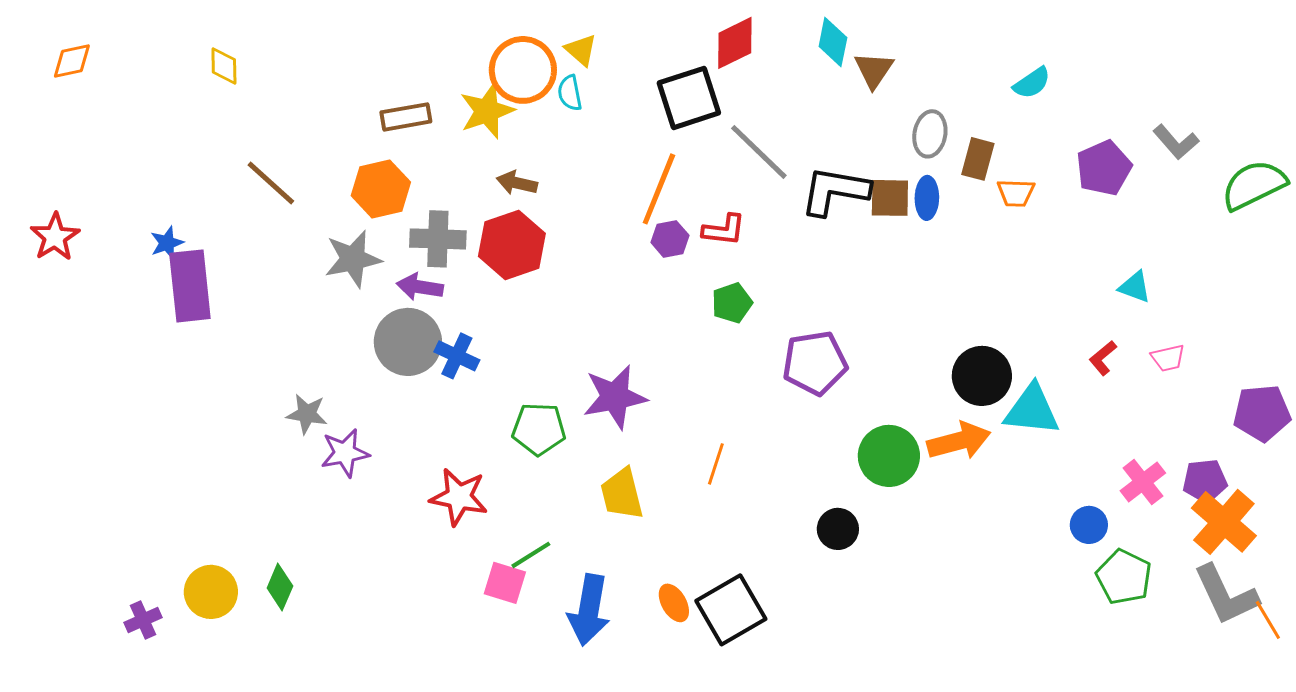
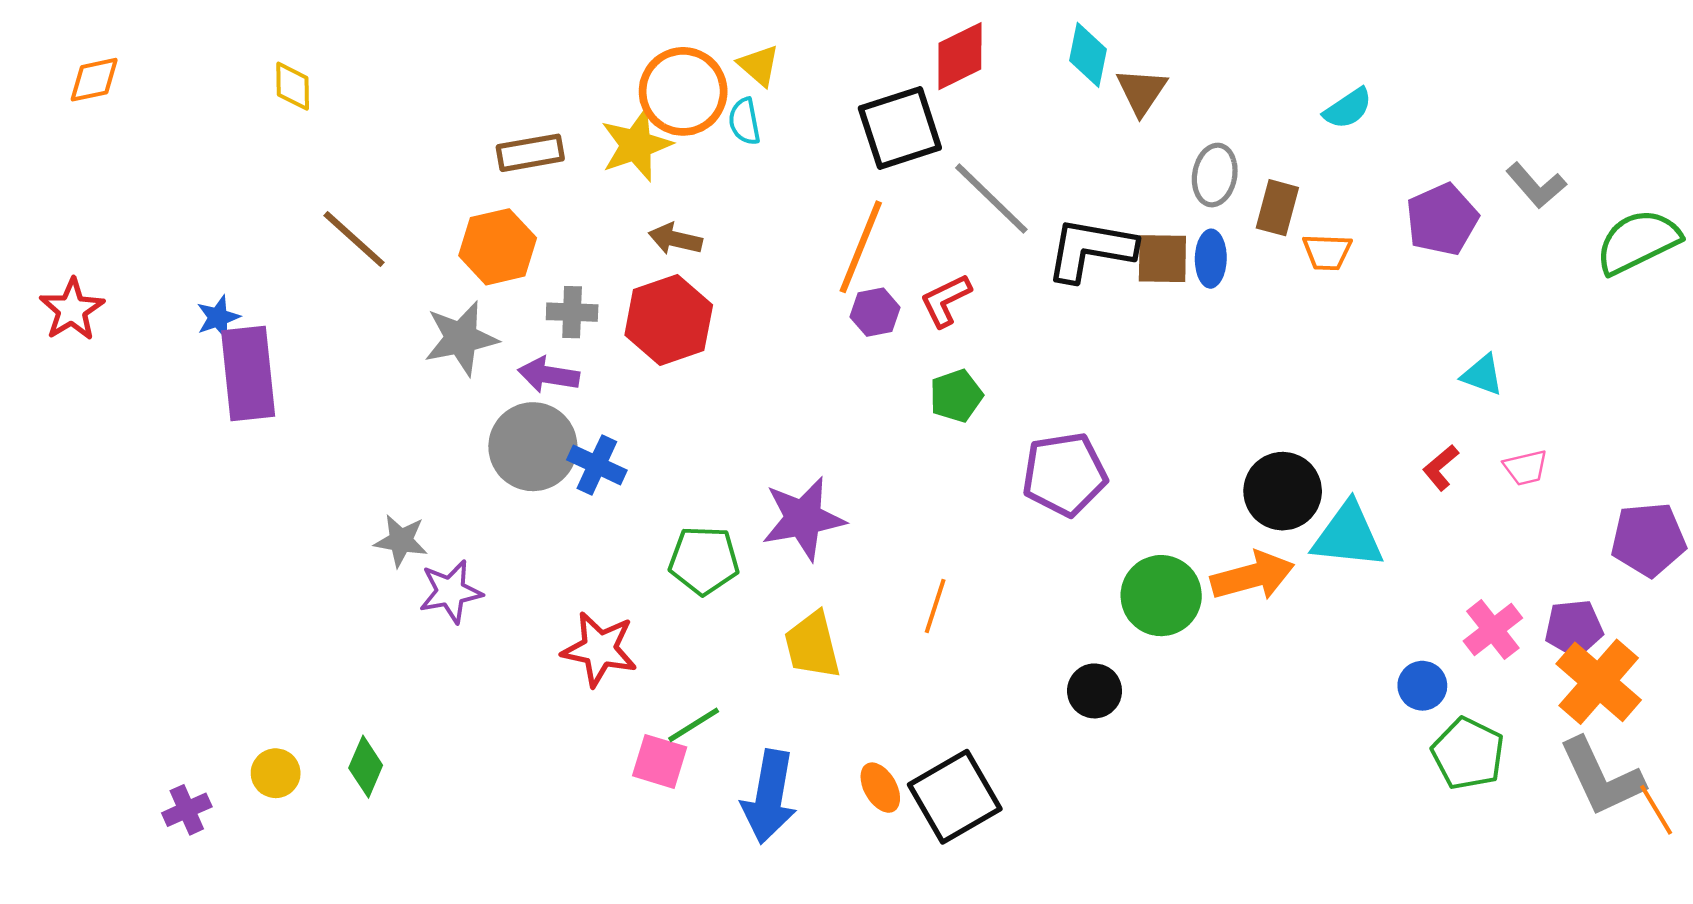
red L-shape: (724, 230) -> (946, 300), turned 147
gray cross: (438, 239) -> (572, 312), size x0.7
yellow circle: (211, 592) -> (276, 773), size x0.7

